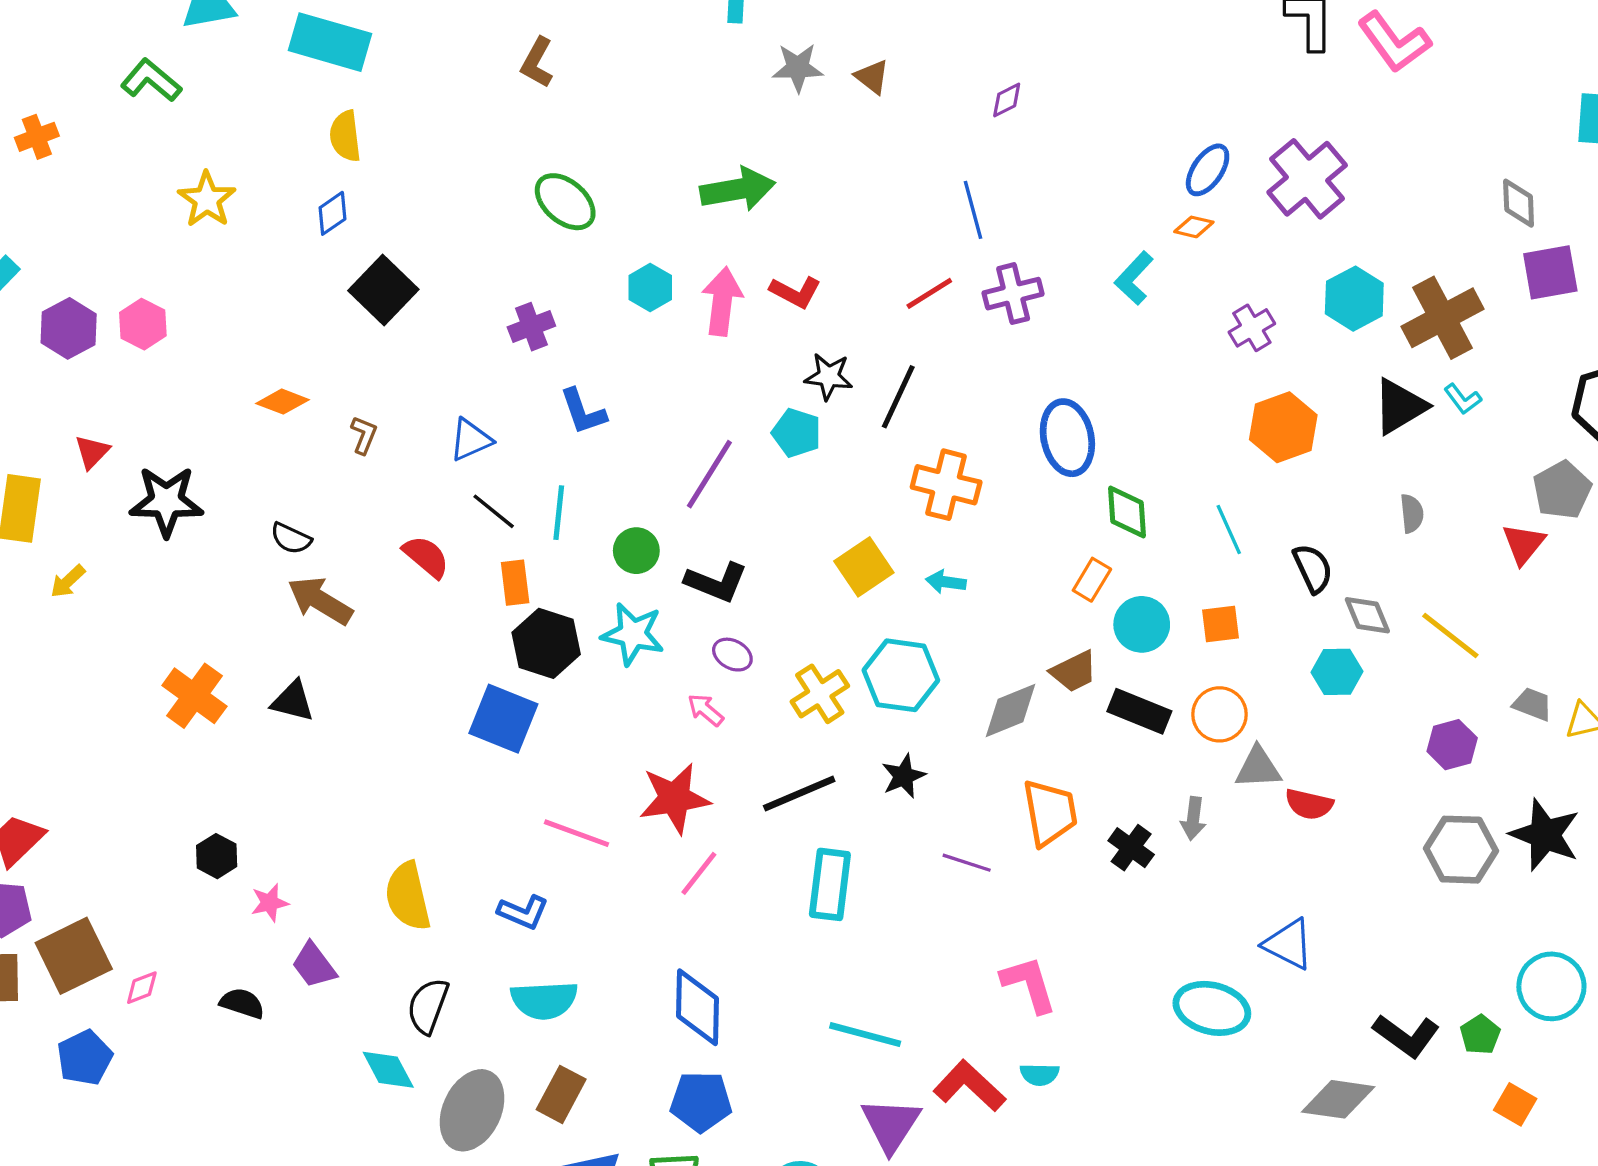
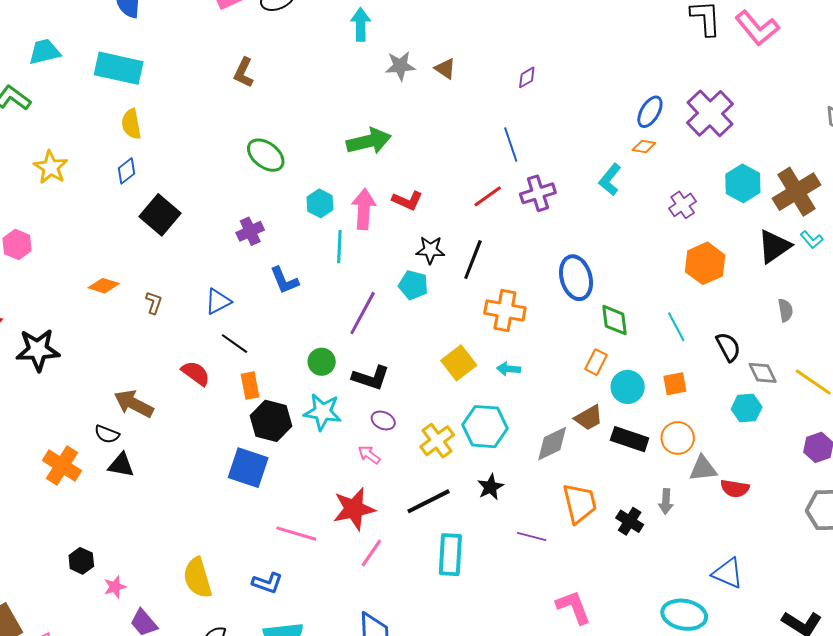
cyan line: (559, 513) -> (339, 247), moved
black semicircle: (291, 538) -> (107, 434), moved

